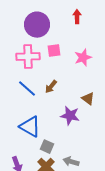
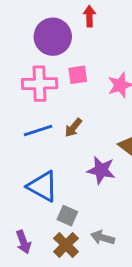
red arrow: (77, 17) -> (89, 16), moved
blue line: (27, 89) -> (38, 131), turned -60

